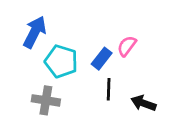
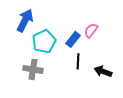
cyan pentagon: (61, 61) -> (44, 41), turned 30

